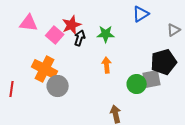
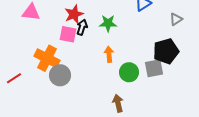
pink square: (55, 35) -> (68, 34), moved, turned -30
green circle: (137, 84) -> (129, 72), moved
red line: (12, 89) -> (14, 78), turned 49

